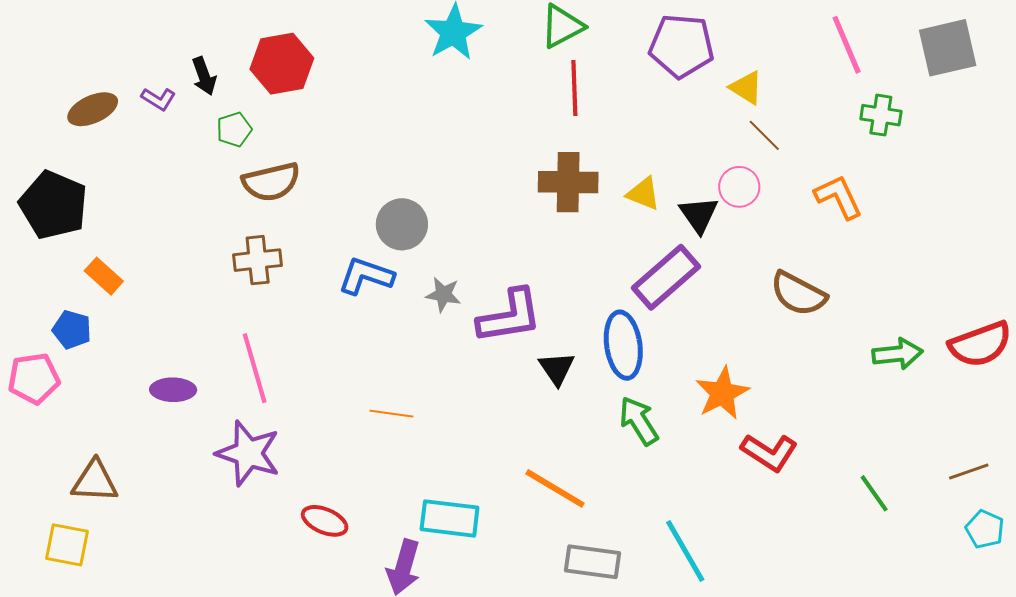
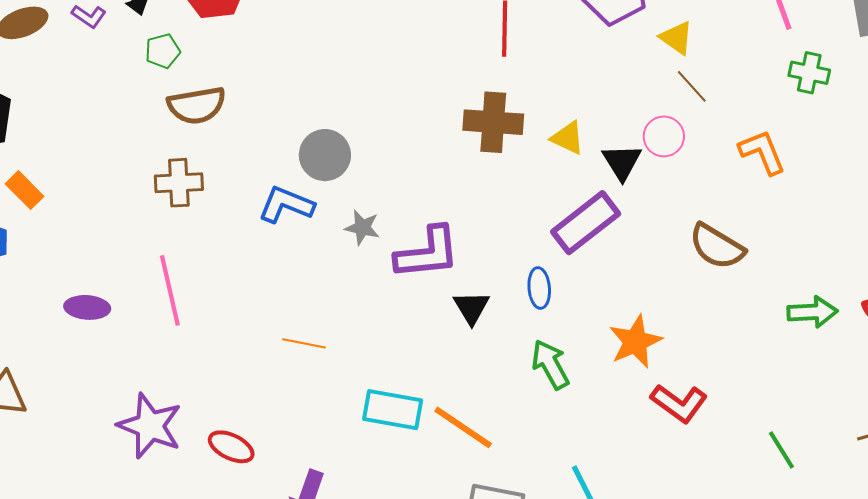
blue ellipse: (623, 345) -> (539, 288), size x0.6
purple star: (248, 453) -> (150, 426), moved
cyan rectangle: (450, 518) -> (393, 410), moved

